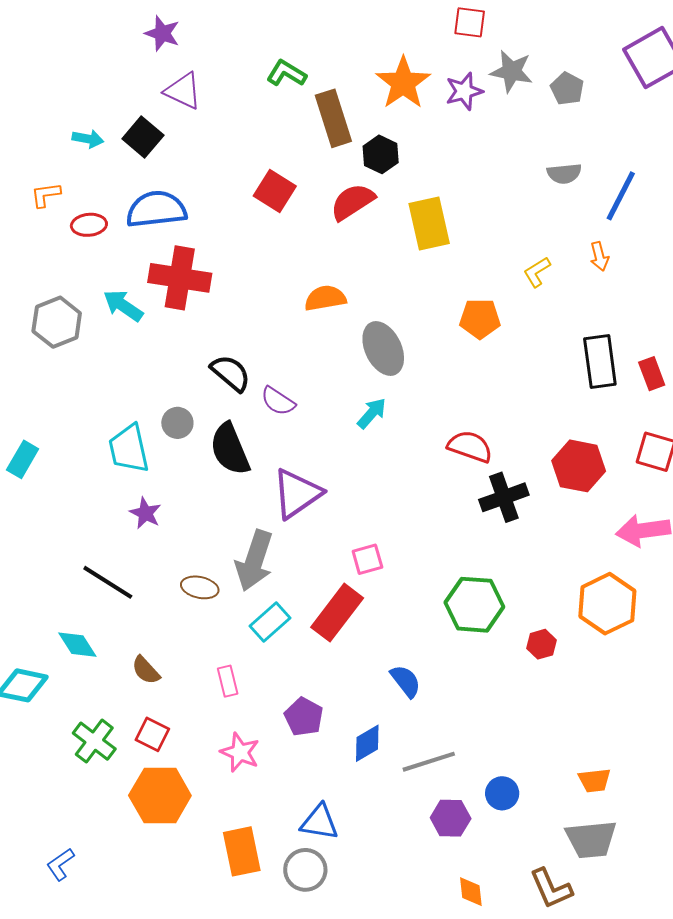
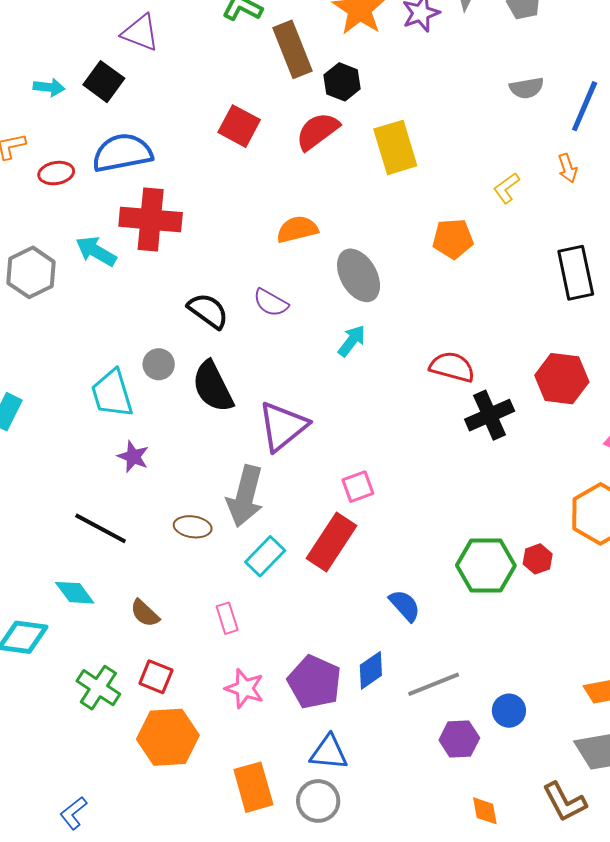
purple semicircle: (278, 401) -> (271, 303), moved
green hexagon: (474, 605) -> (486, 566), moved
purple pentagon: (304, 717) -> (314, 682), moved, size x1.4

